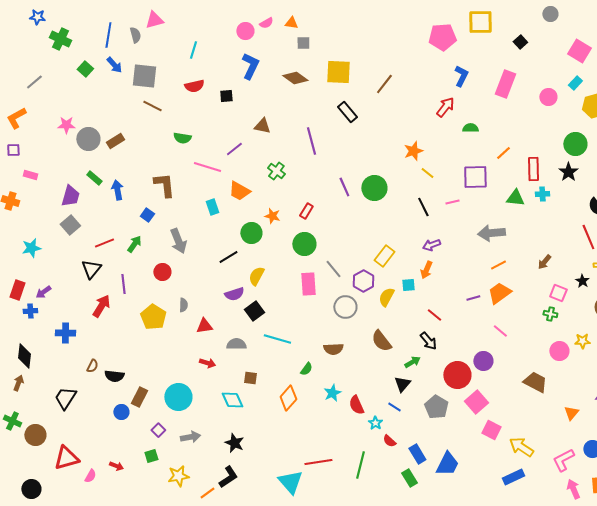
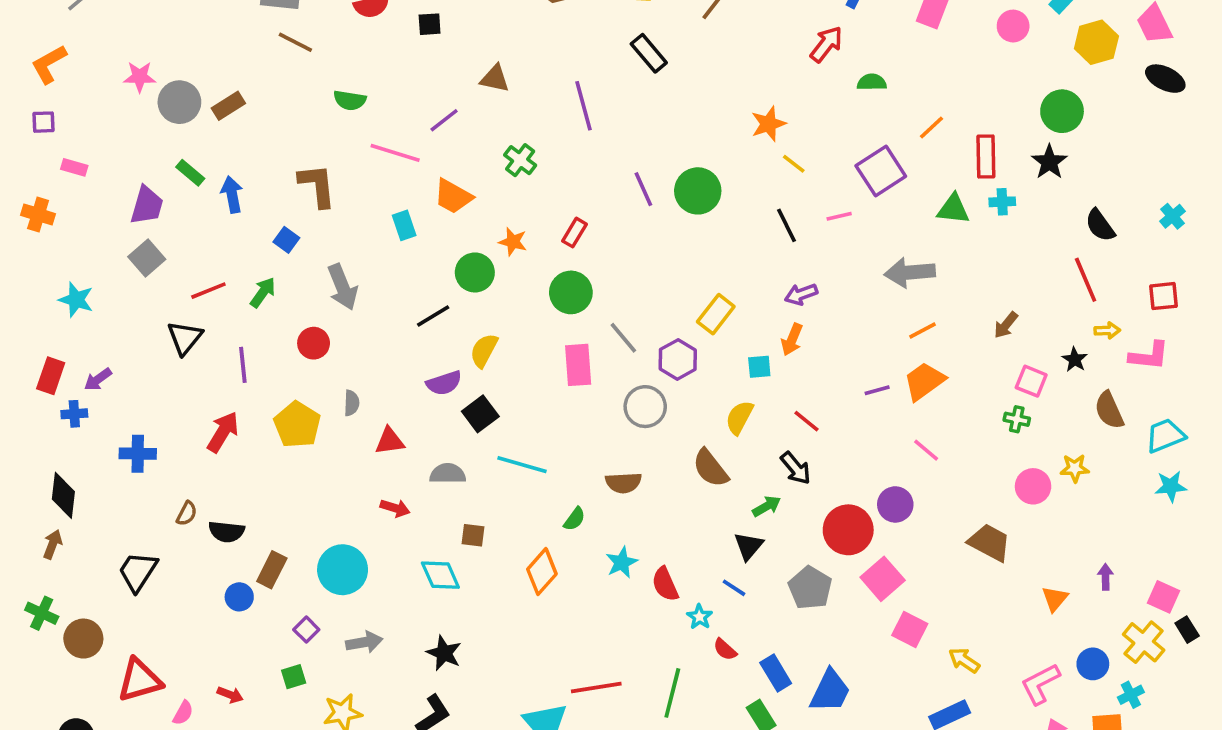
purple square: (475, 177) -> (881, 171), turned -32
cyan star: (31, 248) -> (76, 300), turned 30
yellow semicircle: (386, 297) -> (739, 417), moved
red arrow: (101, 306) -> (223, 432), moved
yellow arrow: (521, 447) -> (964, 660), size x0.7

